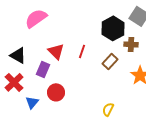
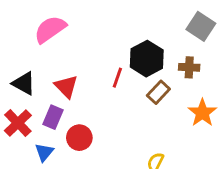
black hexagon: (113, 28) -> (147, 59), moved
red triangle: (56, 51) -> (66, 86), moved
purple rectangle: (43, 69) -> (53, 117), moved

